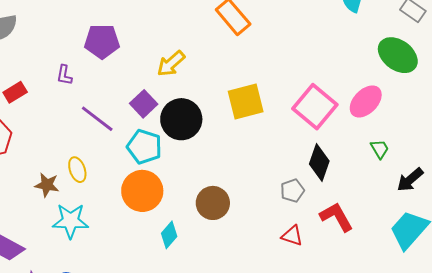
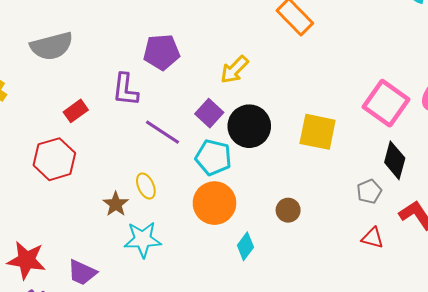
purple L-shape: (64, 75) -> (125, 90), size x1.6
yellow square: (246, 102) -> (318, 132), moved, turned 30
brown star: (47, 185) -> (116, 204), turned 30
brown circle: (213, 203) -> (288, 210), size x0.7

